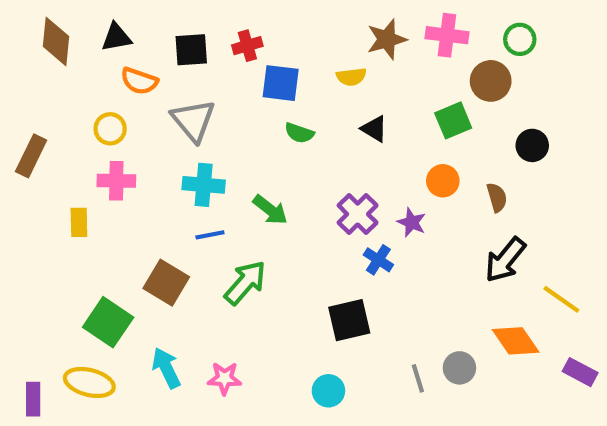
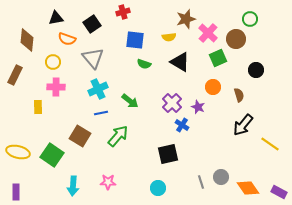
pink cross: (447, 35) -> (208, 33), moved, turned 36
brown diamond: (56, 41) -> (27, 40), moved
red cross: (247, 46) -> (123, 12), moved
black square: (191, 50) -> (92, 24), turned -30
black triangle: (374, 129) -> (180, 62), size x1.5
cyan cross: (204, 185) -> (98, 89), turned -30
orange diamond: (516, 341) -> (248, 188), moved
cyan arrow: (166, 368) -> (73, 186), moved, turned -150
purple rectangle: (580, 372) -> (279, 192), moved
yellow ellipse: (89, 382) -> (18, 152), moved

